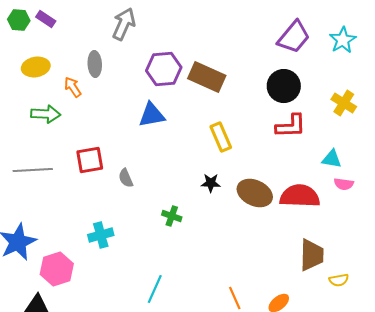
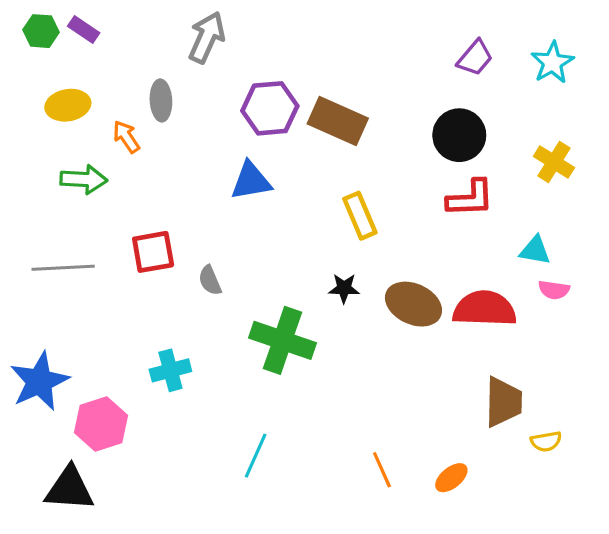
purple trapezoid: (294, 37) -> (475, 58), size x0.7
green cross: (172, 216) -> (282, 340), size x2.0

